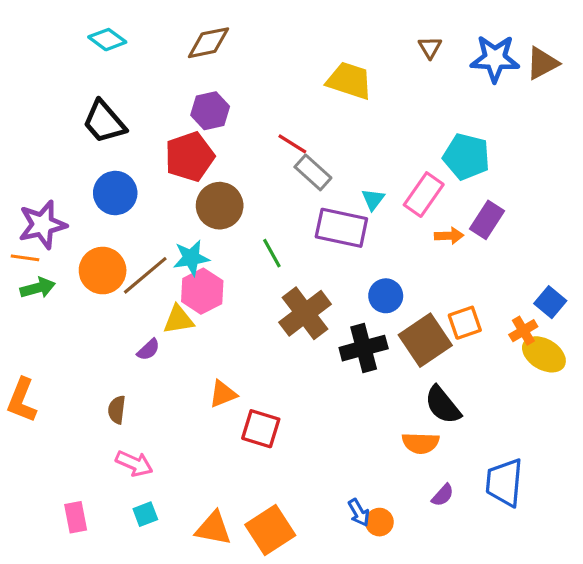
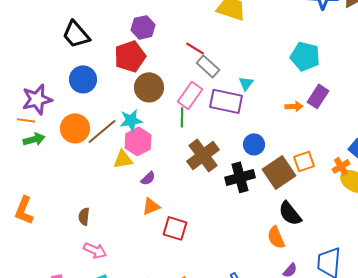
pink rectangle: (424, 195) -> (190, 95), moved
green line: (272, 253) -> (182, 117), turned 30
purple semicircle: (148, 350) -> (148, 178), moved
orange semicircle: (421, 443) -> (276, 237), turned 65

